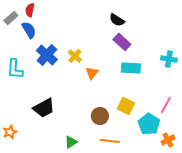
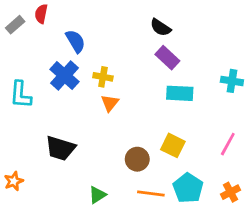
blue semicircle: (29, 30) -> (75, 41), moved
yellow cross: (75, 56) -> (103, 77), turned -32
orange triangle: (92, 73) -> (110, 103), moved
black trapezoid: (44, 108) -> (60, 148), turned 45
cyan pentagon: (149, 124) -> (188, 188), moved

